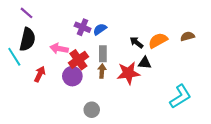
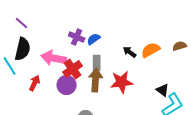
pink arrow: (59, 49) -> (54, 58), size x1.4
black triangle: (145, 63) -> (163, 90), moved, turned 32
brown arrow: (102, 71) -> (96, 80), size x1.6

